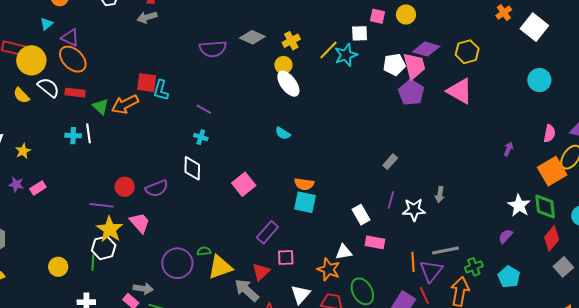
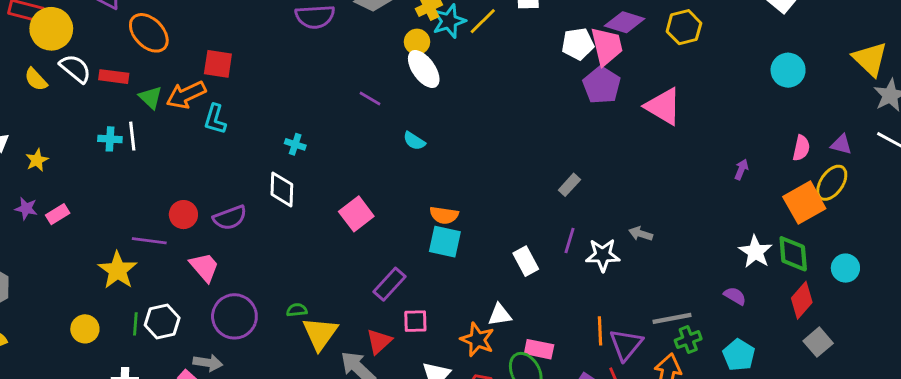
cyan star: (346, 55) -> (449, 21), moved
orange ellipse: (73, 59) -> (149, 33), moved
cyan L-shape: (161, 90) -> (215, 119), moved
pink triangle: (460, 91) -> (663, 106), moved
purple line: (204, 109) -> (370, 99), moved
gray arrow: (440, 194) -> (641, 234), turned 98
yellow star: (110, 229) -> (118, 270), moved
purple semicircle: (506, 236) -> (735, 296), turned 77
pink rectangle: (375, 242) -> (539, 349), moved
white hexagon: (104, 248) -> (162, 322), moved
gray line: (446, 251) -> (672, 318), moved
purple circle: (177, 263) -> (234, 316), moved
yellow triangle: (220, 267) -> (320, 334), turned -36

